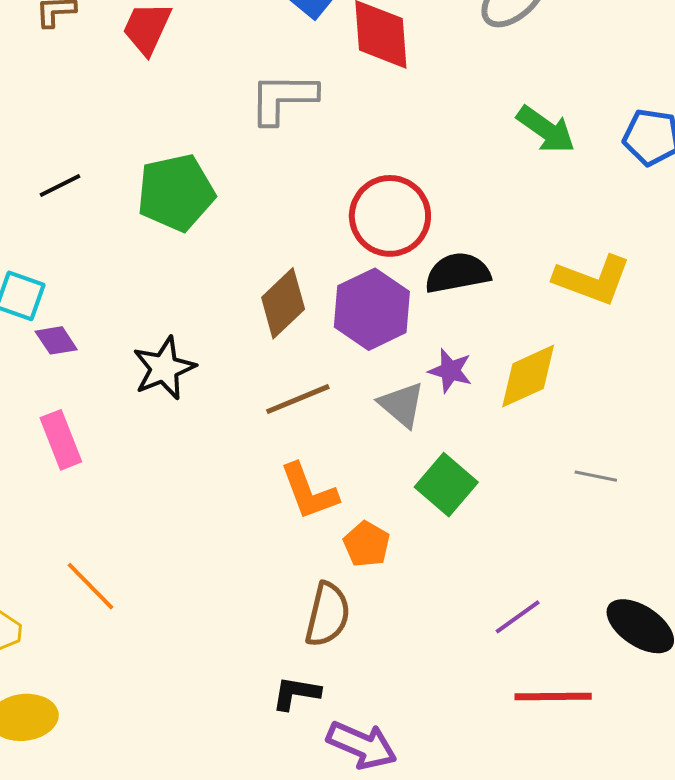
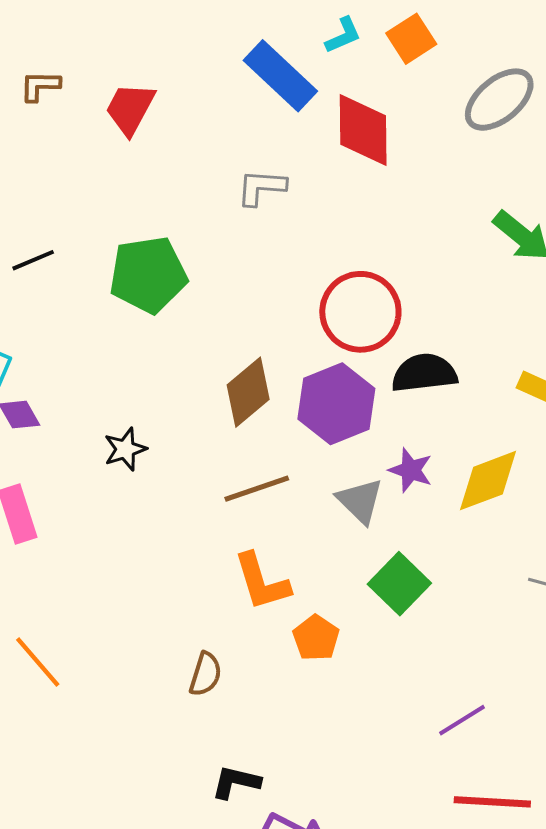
gray L-shape: (283, 98) -> (261, 187), size x0.7
black star: (164, 368) -> (125, 449), size x0.7
brown semicircle: (328, 615) -> (205, 674), moved, size x0.7

